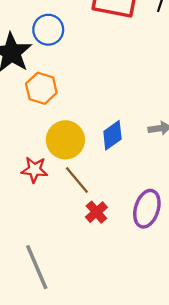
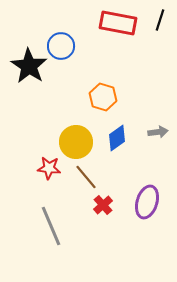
orange hexagon: (41, 88) -> (103, 97), moved
gray line: (37, 267) -> (51, 226), moved

